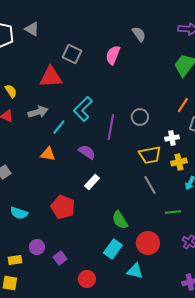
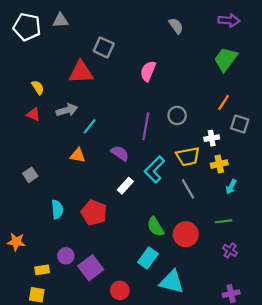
gray triangle: (32, 29) -> (60, 20), turned -35
pink semicircle: (113, 55) -> (148, 71), moved
cyan L-shape: (83, 109) -> (154, 169), moved
green line: (173, 212) -> (224, 221), moved
cyan semicircle: (19, 213) -> (57, 209), moved, turned -114
red circle: (148, 243) -> (186, 234), moved
purple square: (60, 258) -> (91, 268), size x1.6
cyan triangle: (135, 271) -> (172, 282), size x1.4

